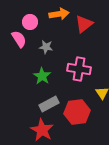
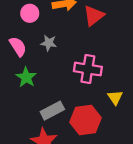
pink semicircle: (19, 39) -> (18, 46), moved
green star: (42, 76) -> (26, 77), moved

